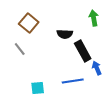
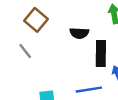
black rectangle: (83, 51) -> (101, 53), turned 30

